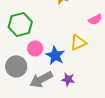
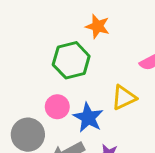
green hexagon: (20, 24) -> (71, 60), moved

